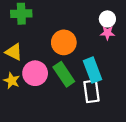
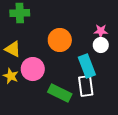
white circle: (107, 19) -> (101, 45), moved
green rectangle: (64, 74) -> (60, 93), moved, turned -30

